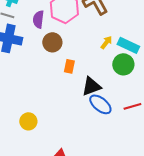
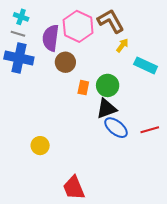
purple semicircle: (38, 19) -> (51, 38), size x1.4
yellow arrow: (106, 42) -> (122, 45), moved
green circle: (123, 64) -> (108, 85), moved

